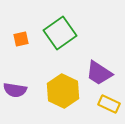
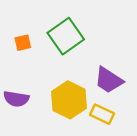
yellow rectangle: (109, 104) -> (102, 114), moved

